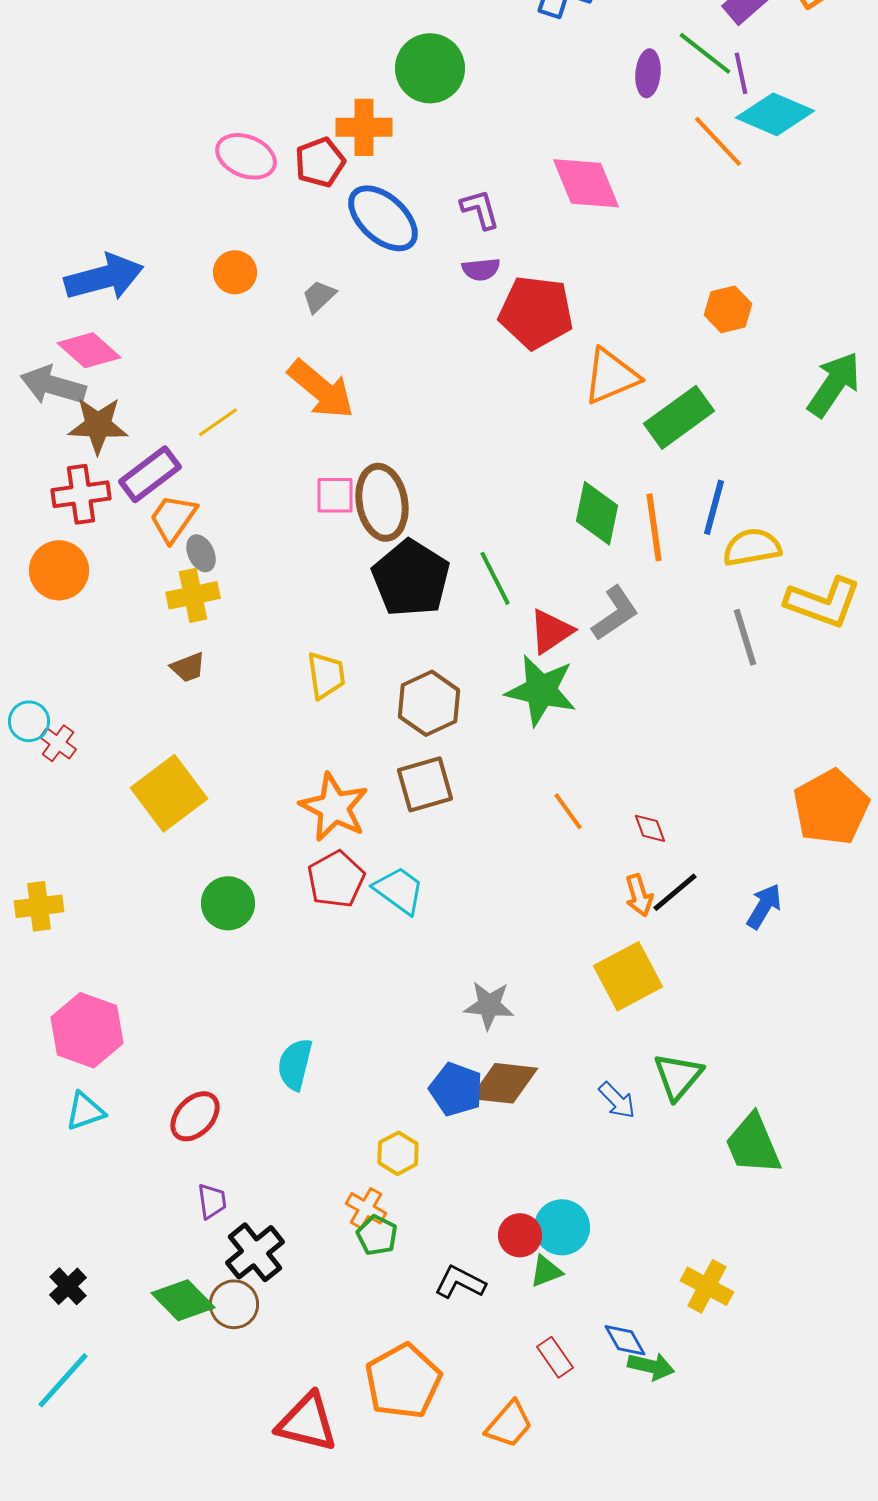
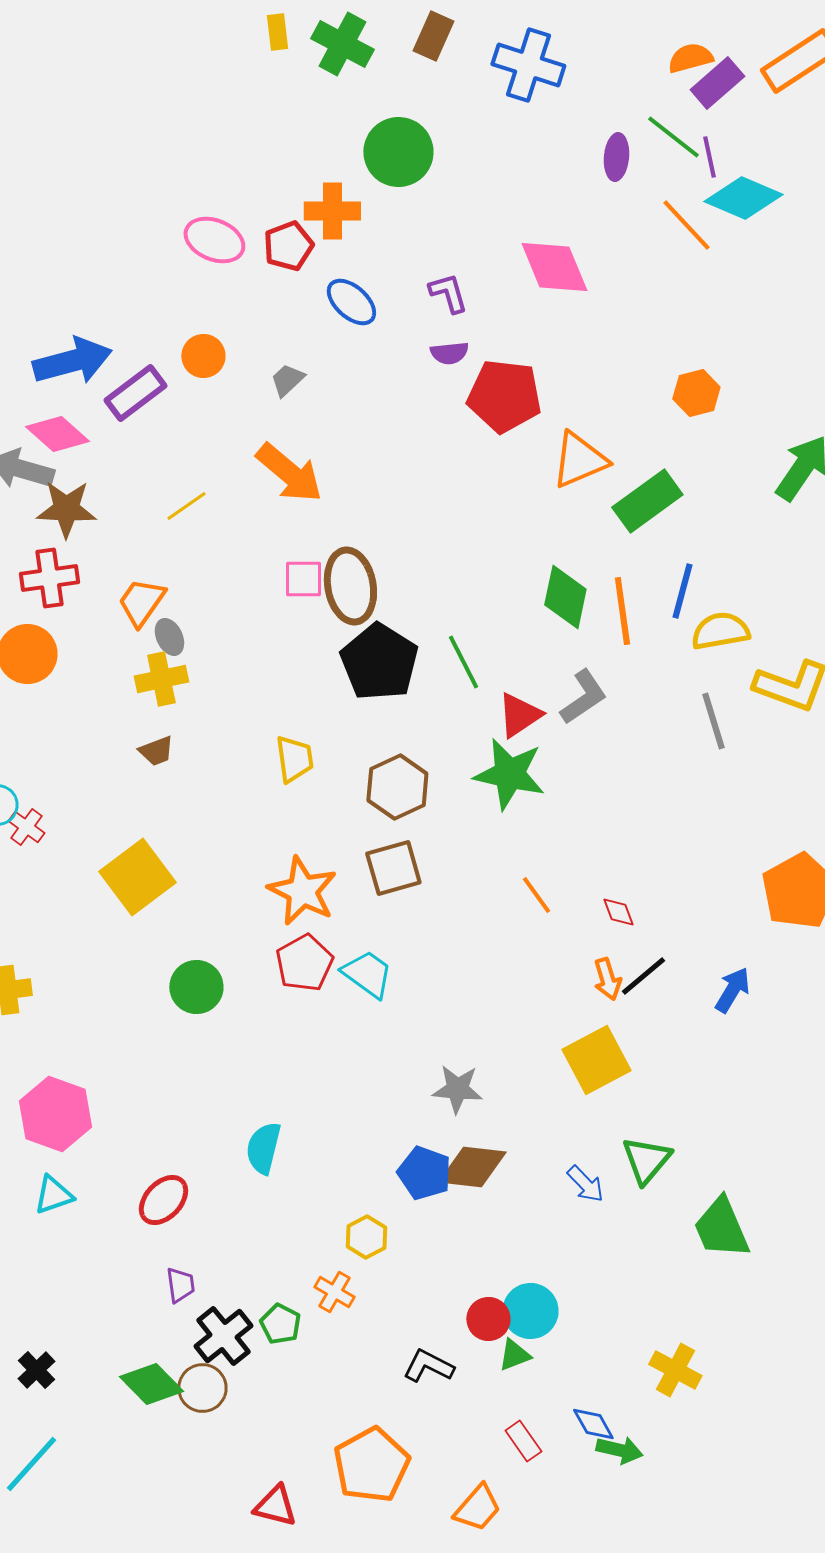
blue ellipse: (383, 218) -> (351, 302), size x0.7
purple rectangle: (150, 474) -> (135, 393), moved
green pentagon: (377, 1235) -> (280, 1324), moved
red triangle: (307, 1422) -> (275, 1506), size x0.7

